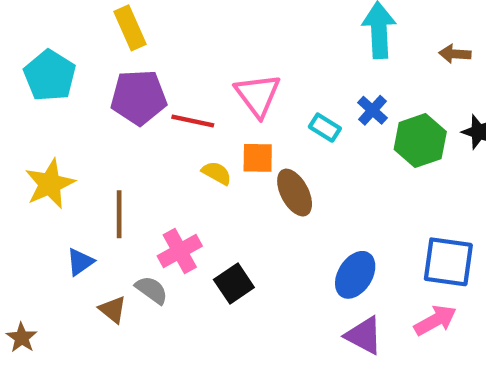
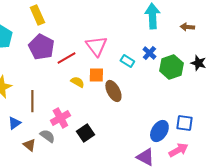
purple pentagon: (139, 97) -> (41, 47), turned 30
red line: (193, 121) -> (66, 58), turned -42
blue square: (448, 262) -> (184, 123), size x0.7
blue ellipse: (355, 275) -> (159, 131), moved

